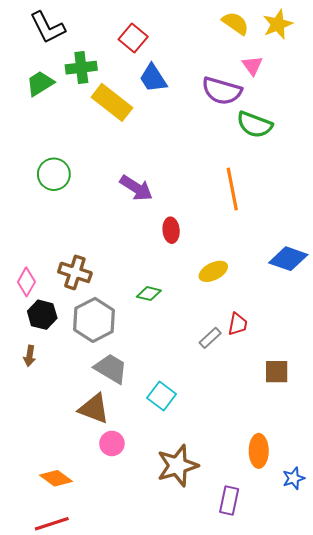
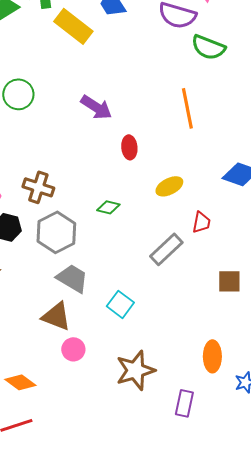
red trapezoid: (238, 324) -> (201, 222), moved
gray rectangle: (210, 338) -> (166, 249), size x1.6

